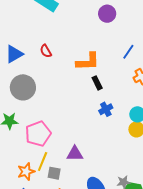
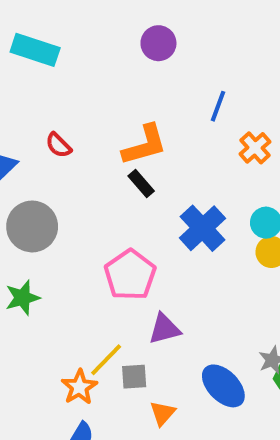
black rectangle: (97, 83) -> (141, 183), moved
blue cross: (106, 109) -> (203, 228), size x1.6
pink pentagon: (38, 134) -> (130, 275), moved
yellow line: (43, 162) -> (106, 360), turned 36

